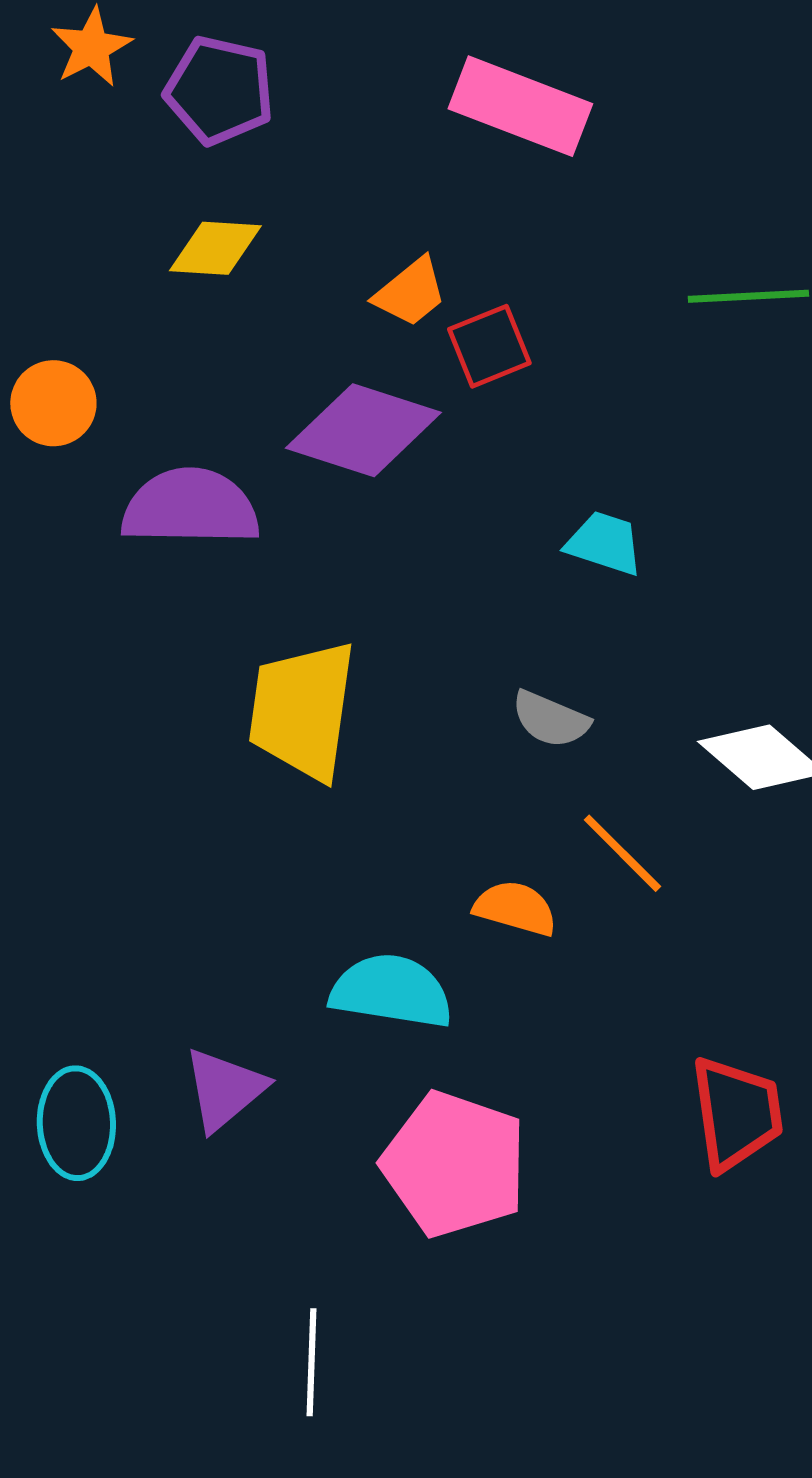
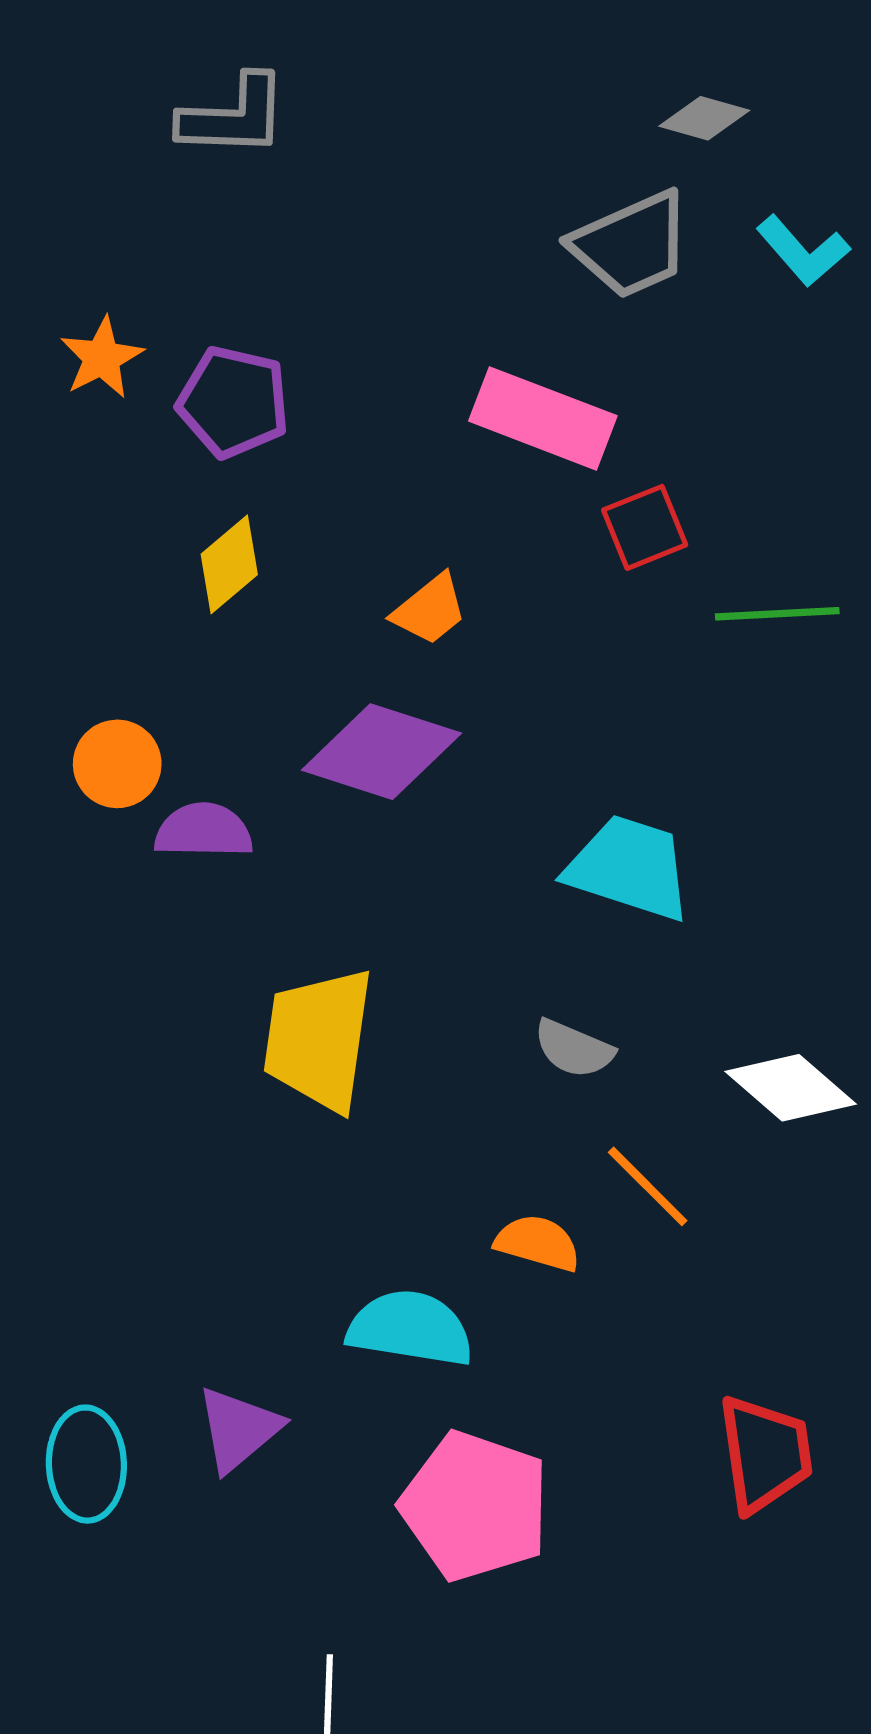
yellow diamond: (215, 248) -> (229, 564), turned -44
red square: (489, 346) -> (645, 527), moved
orange circle: (53, 403) -> (117, 764), moved
purple semicircle: (190, 507) -> (204, 831), size x0.7
cyan trapezoid: (604, 543) -> (629, 868), size x1.6

